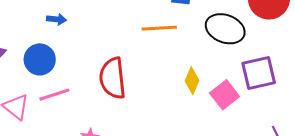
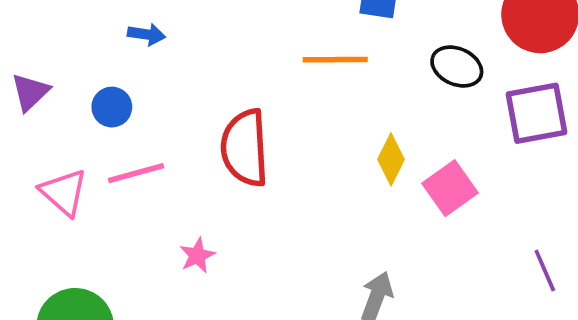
black ellipse: (225, 29) -> (457, 66), size x0.7
blue circle: (40, 59) -> (112, 107), size x0.7
purple square: (259, 73) -> (536, 113), moved

